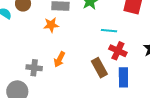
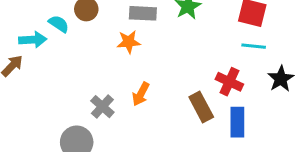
cyan line: (109, 31) -> (254, 46), moved
gray cross: (34, 68) -> (102, 107), turned 35

